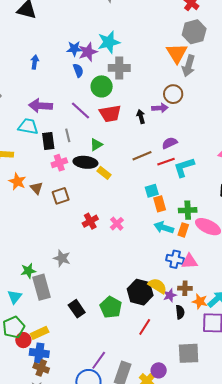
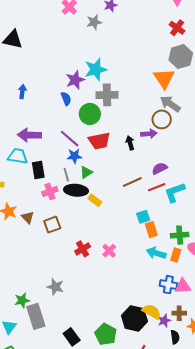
blue star: (74, 49) -> (74, 156), moved
gray arrow: (189, 66) -> (170, 104), moved, turned 110
gray line: (68, 135) -> (66, 175), moved

